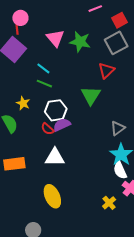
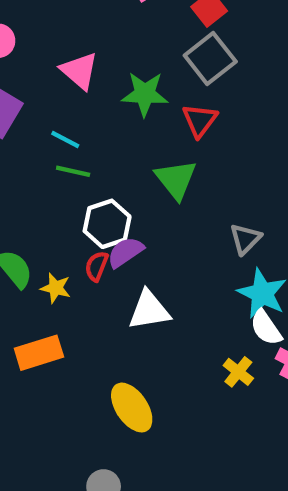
green star: (80, 42) -> (145, 94), moved
yellow star: (23, 103) -> (56, 288), moved
red semicircle: (48, 129) -> (97, 266), turned 80
white triangle: (55, 157) -> (149, 310), moved
yellow cross: (109, 203) -> (238, 372), moved

